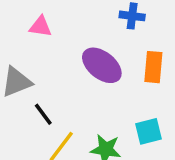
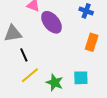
purple ellipse: (102, 65) -> (52, 22), moved

